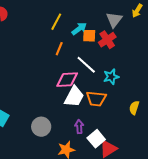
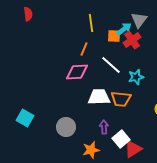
yellow line: (56, 22) -> (91, 23), moved, turned -36
cyan arrow: (79, 29) -> (124, 29), moved
pink diamond: (67, 80) -> (77, 72), moved
white trapezoid: (74, 97) -> (99, 97), turned -120

